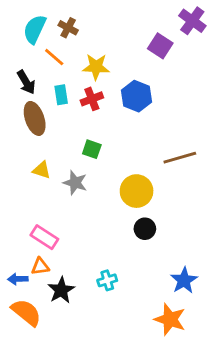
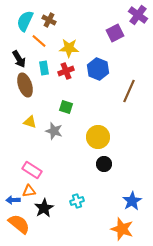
purple square: (160, 46) -> (115, 33), turned 30
brown line: (180, 158) -> (129, 91), moved, turned -50

